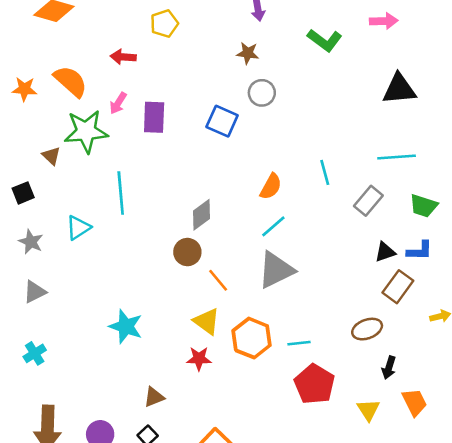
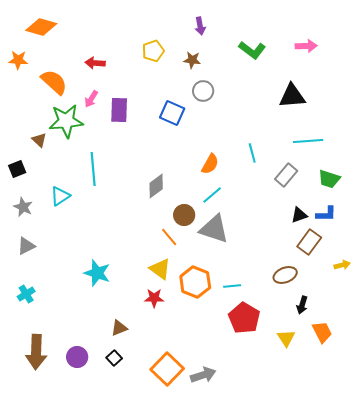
pink arrow: (384, 21) -> (306, 46), moved
yellow pentagon: (164, 24) -> (153, 51), moved
orange star: (24, 89) -> (18, 60), moved
black triangle: (399, 89) -> (292, 96), moved
brown circle: (187, 252) -> (184, 215), moved
gray triangle: (276, 270) -> (214, 229), turned 44

